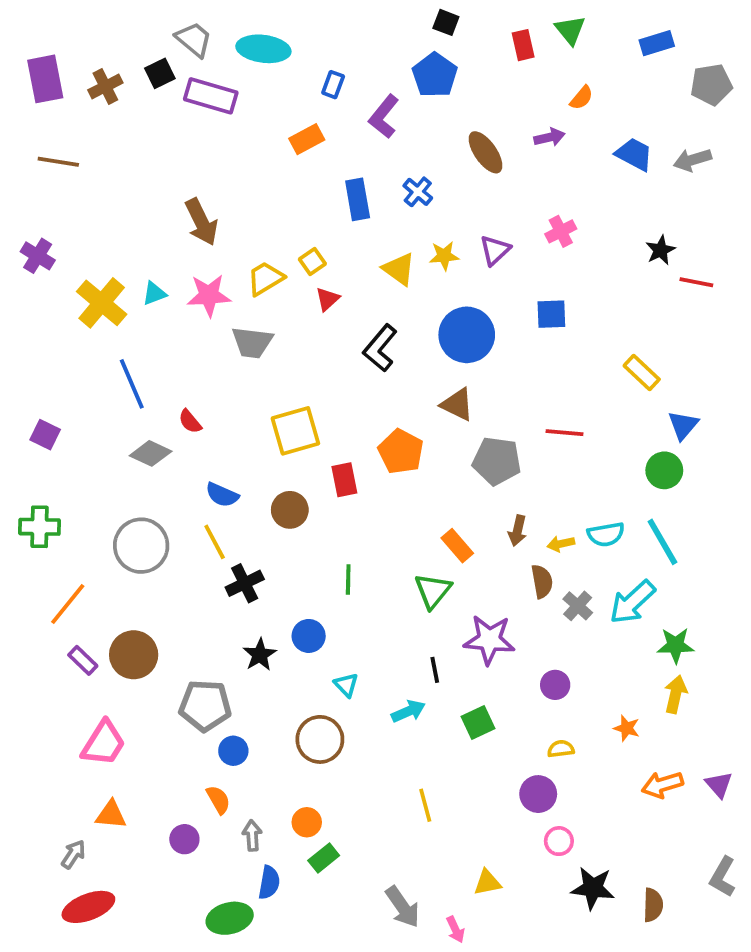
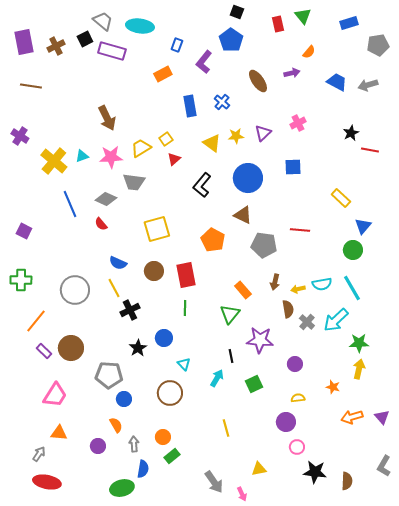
gray diamond: (151, 453) -> (106, 199), moved
red rectangle: (344, 480) -> (186, 275), moved, size x1.4
cyan arrow: (408, 711) -> (217, 378), turned -36
red ellipse: (88, 907) -> (47, 482), turned 32

